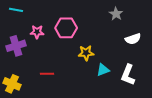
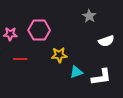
red line: (47, 74) -> (20, 59), moved
white L-shape: (128, 75) -> (101, 77), turned -120

